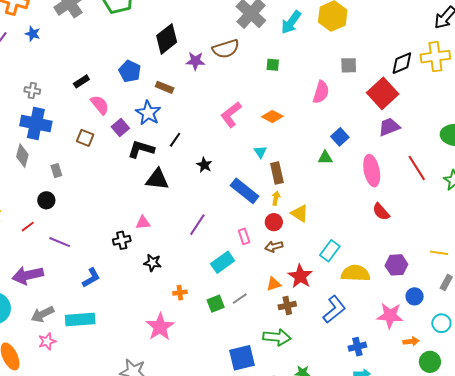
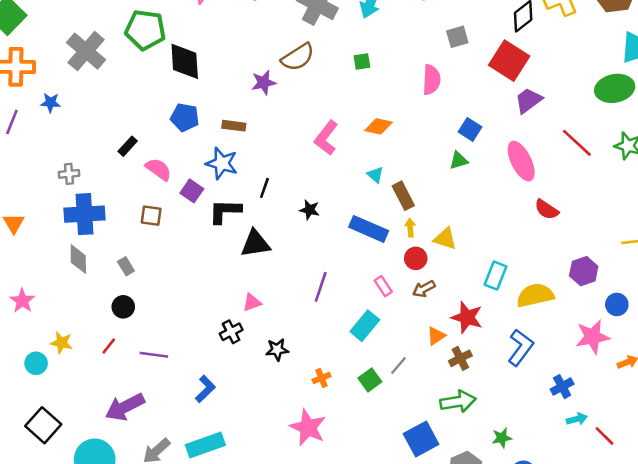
black diamond: (167, 39) -> (185, 61), moved, turned -40

